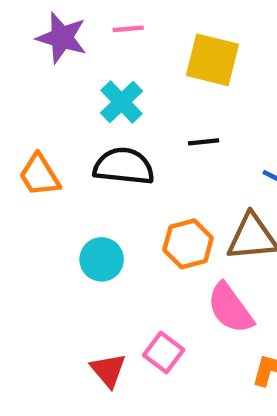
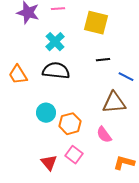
black line: (204, 142) -> (103, 60), moved
orange hexagon: (188, 244) -> (70, 124), moved
pink semicircle: (230, 308) -> (104, 135), size x0.7

